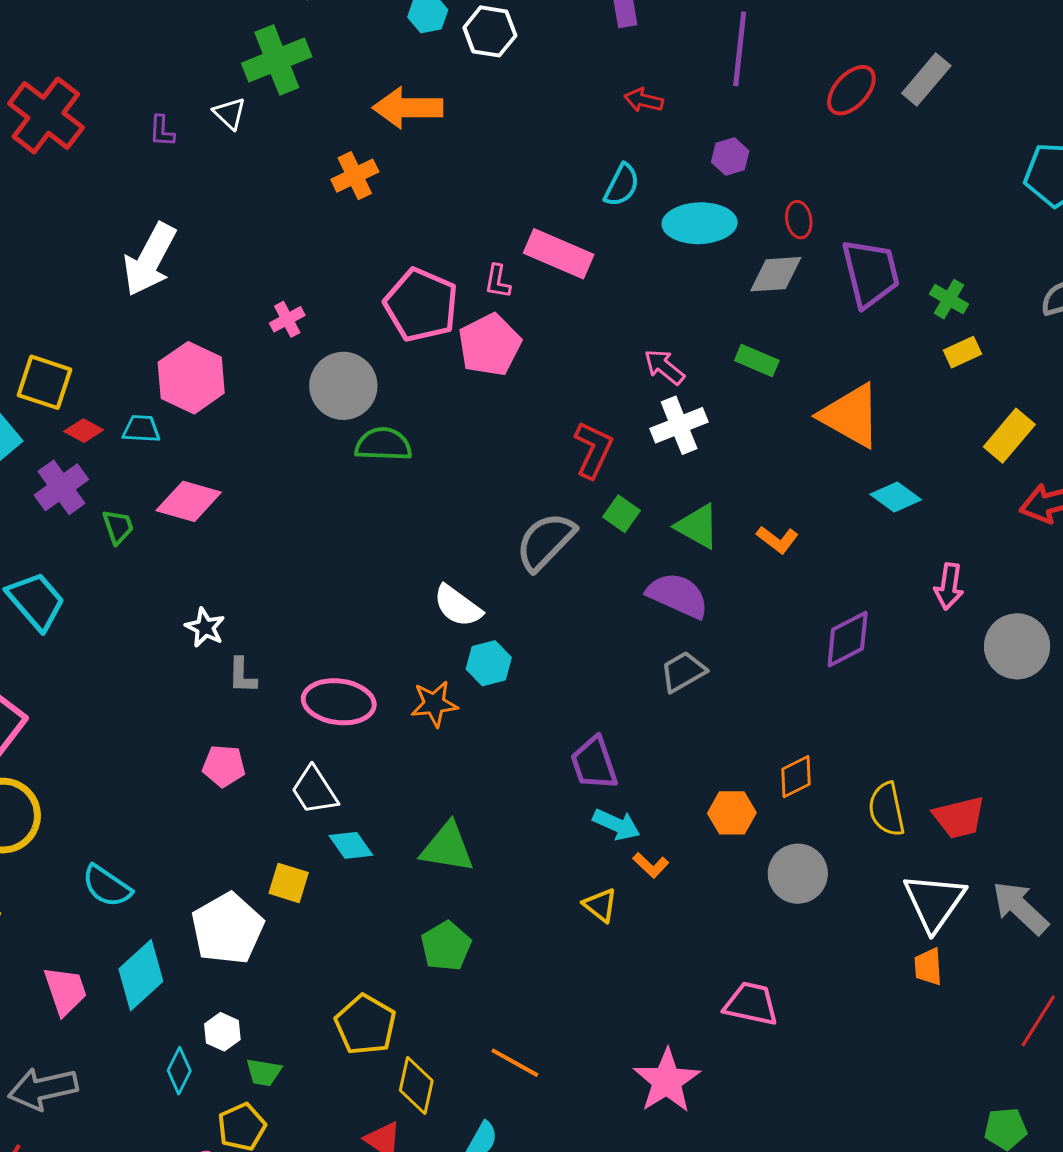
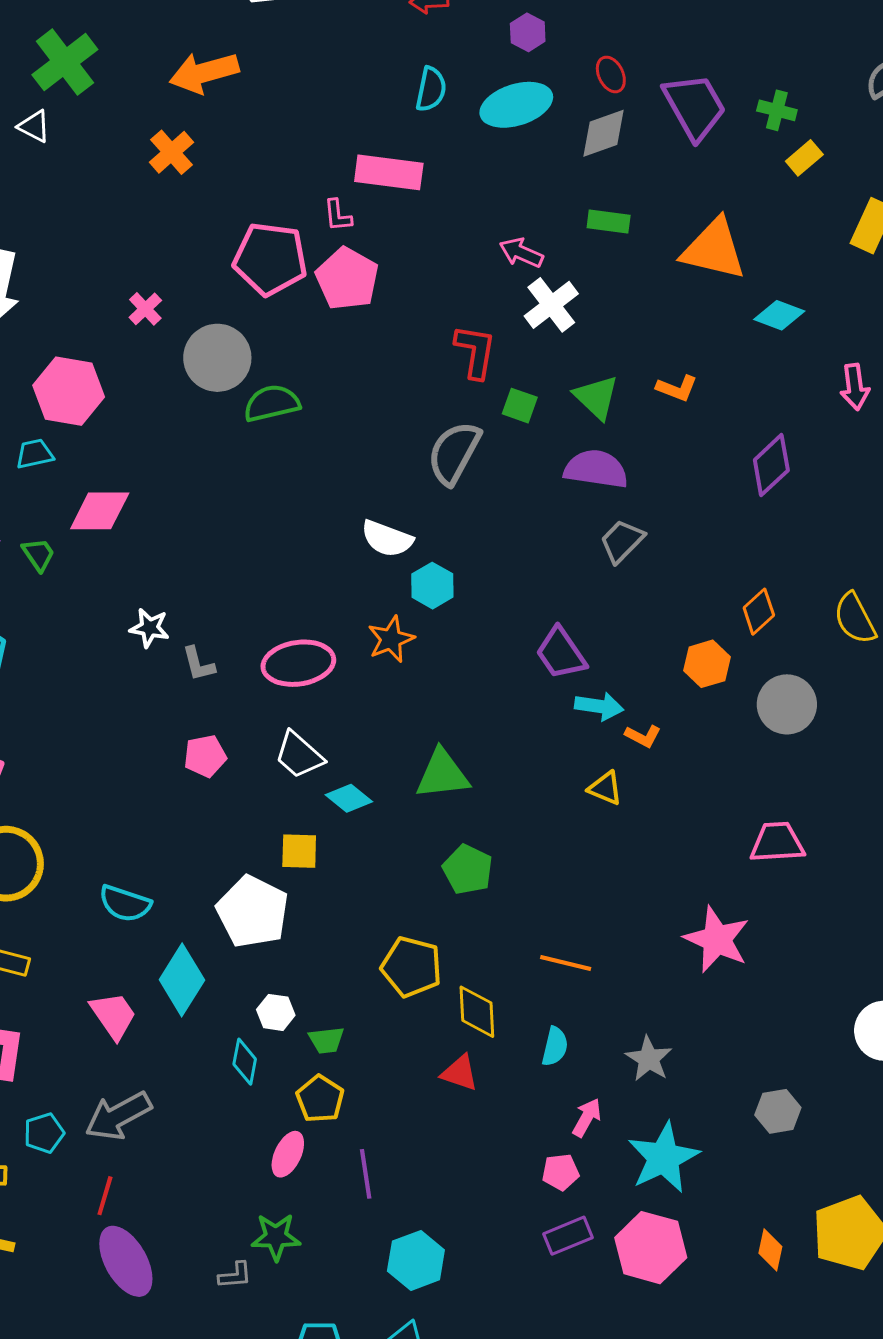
green triangle: (698, 526) -> (596, 397), turned 30

